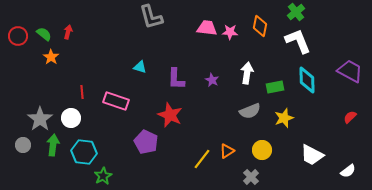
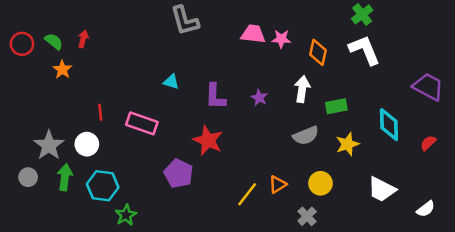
orange diamond: (260, 26) -> (318, 52), moved
cyan diamond: (307, 80) -> (389, 125), moved

